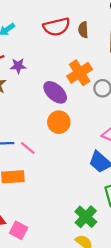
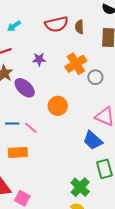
purple star: (18, 66) -> (39, 59), moved
purple ellipse: (55, 92) -> (25, 88), moved

